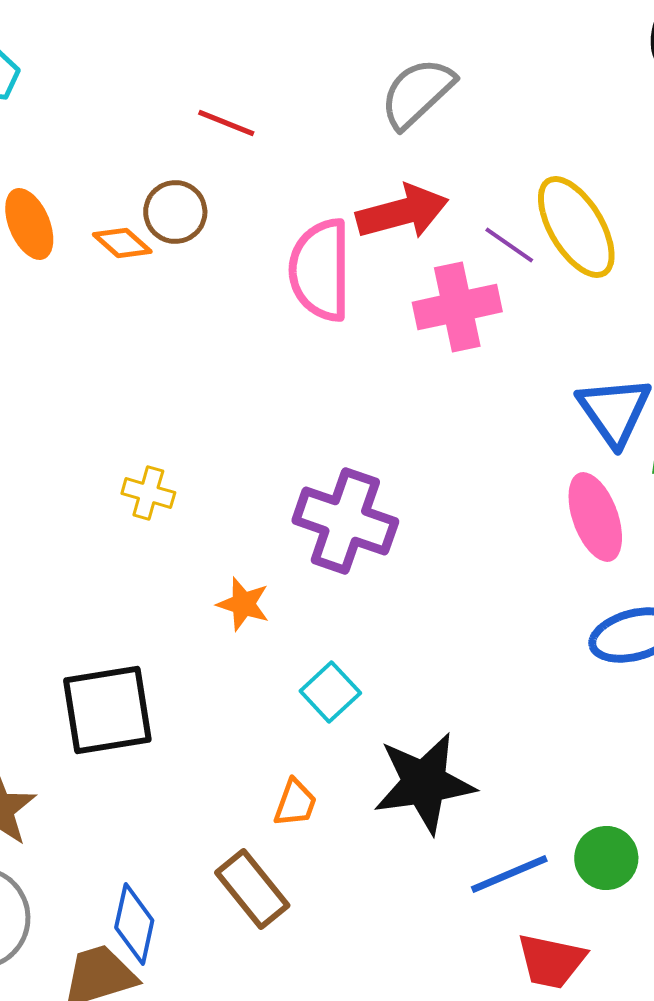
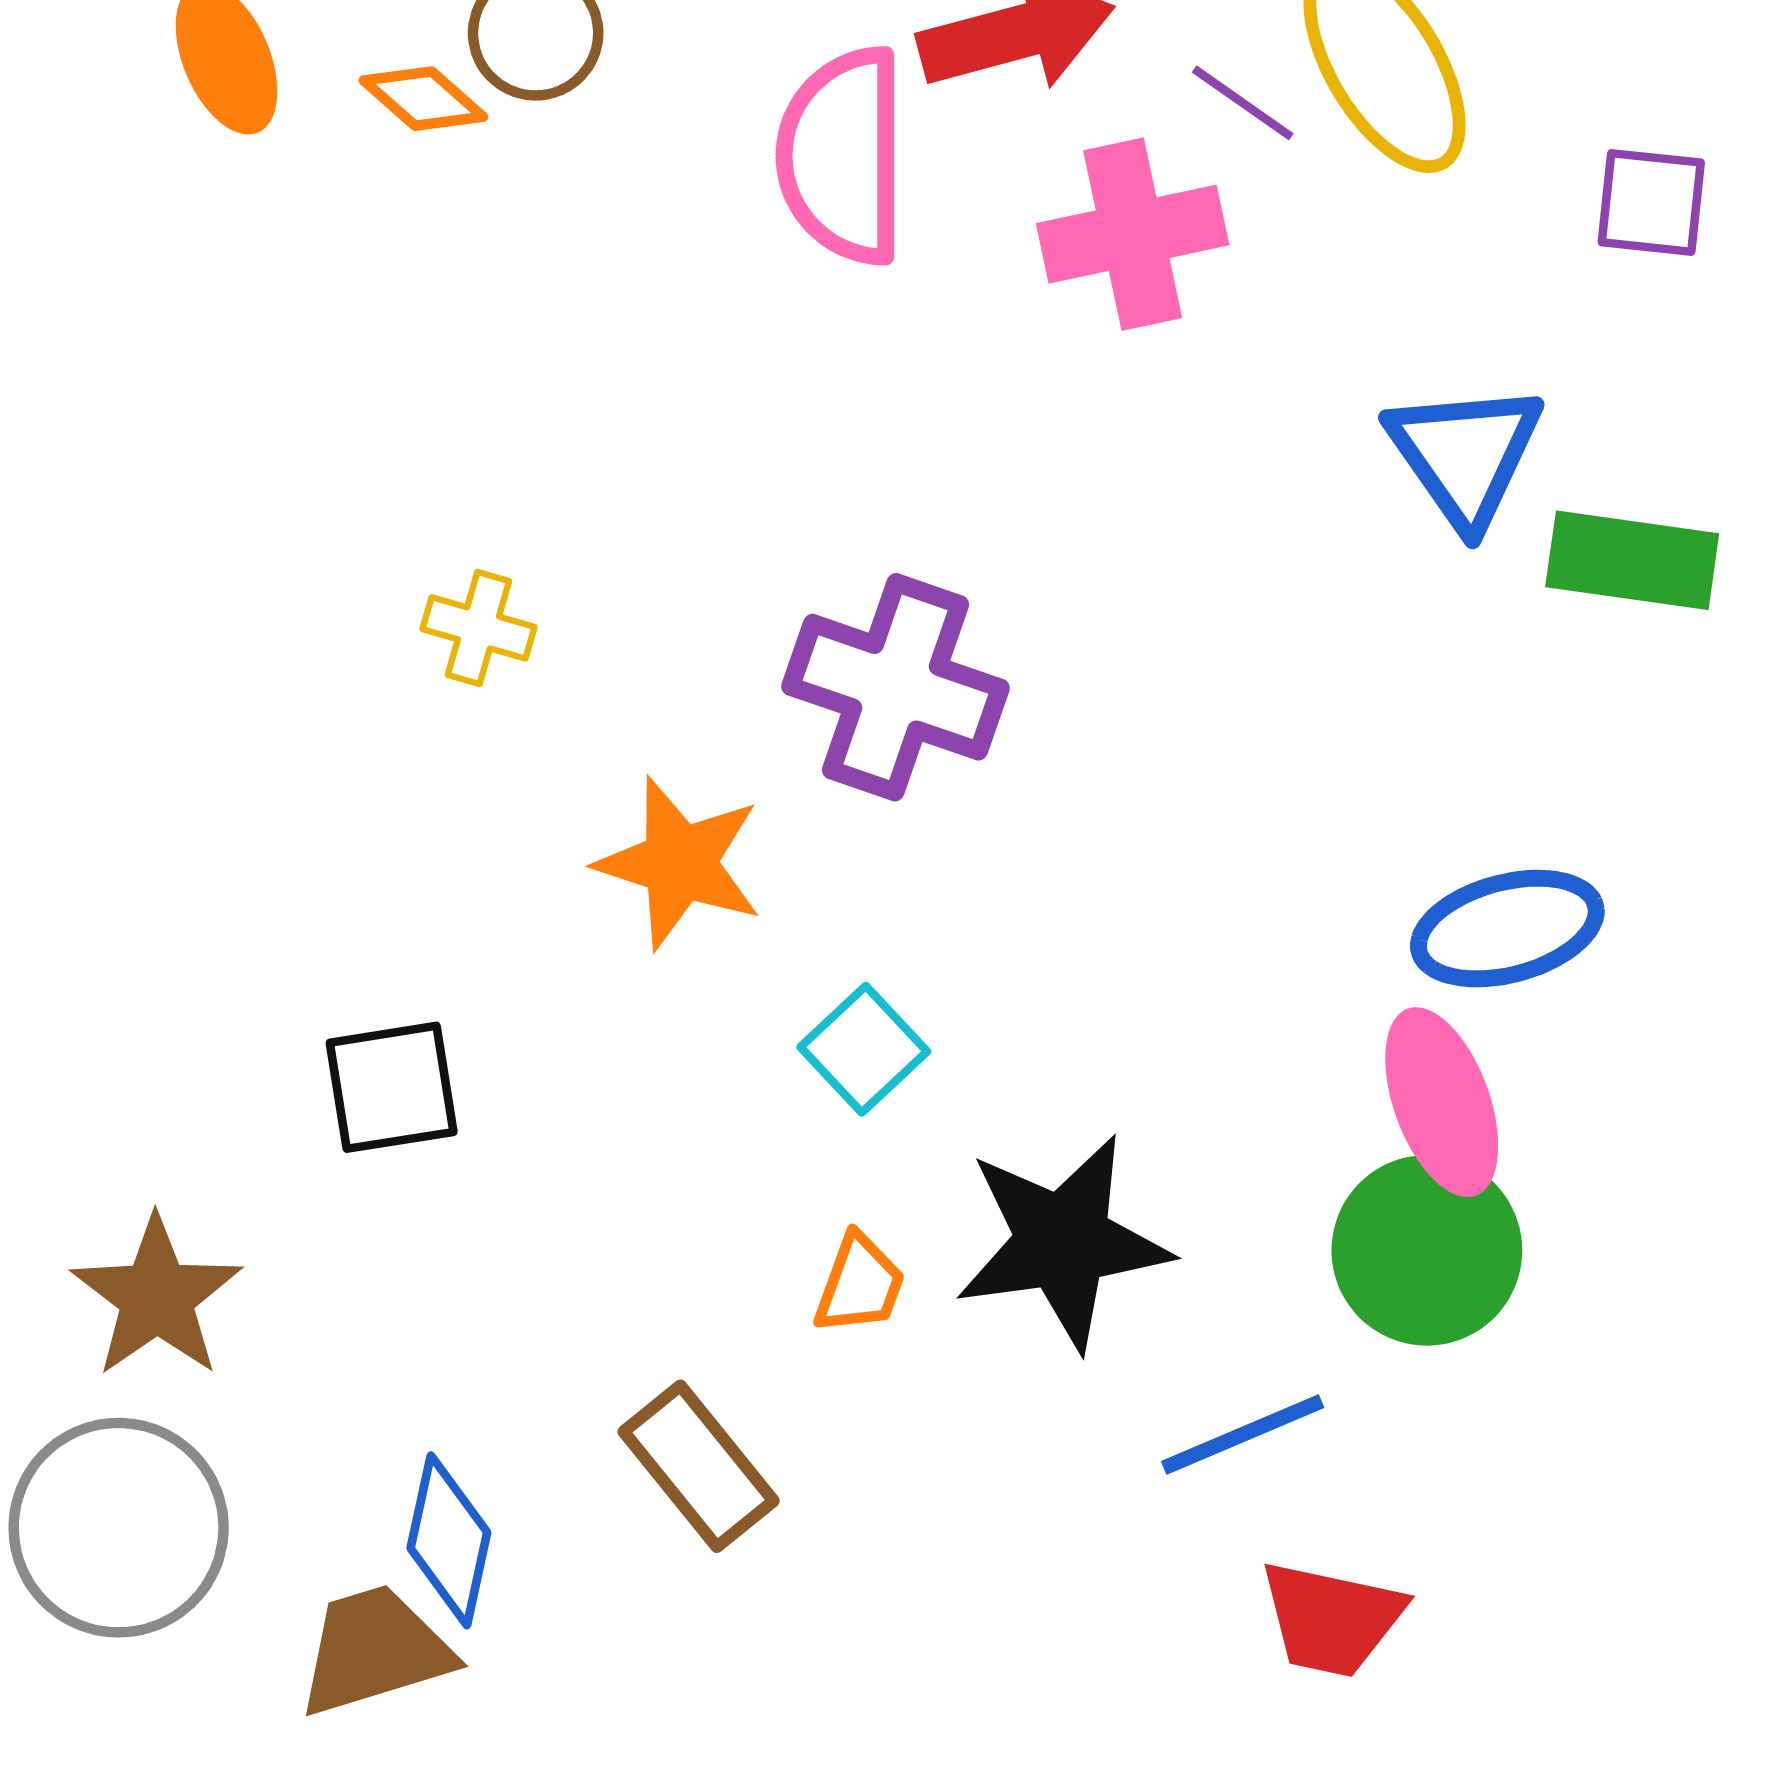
pink ellipse: (595, 517) -> (1442, 1102), moved
orange star: (243, 604) -> (680, 863), size x1.5
black square: (107, 710) -> (392, 1087), size x0.7
orange trapezoid: (295, 803) -> (860, 1284), moved
green circle: (606, 858) -> (1427, 1250), moved, size x1.4

